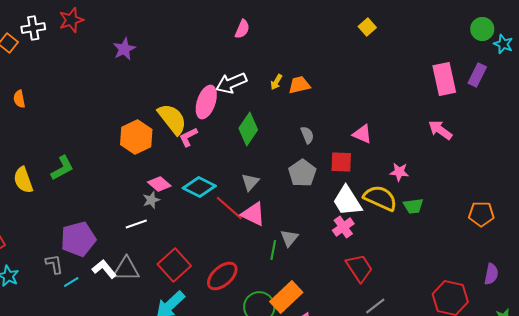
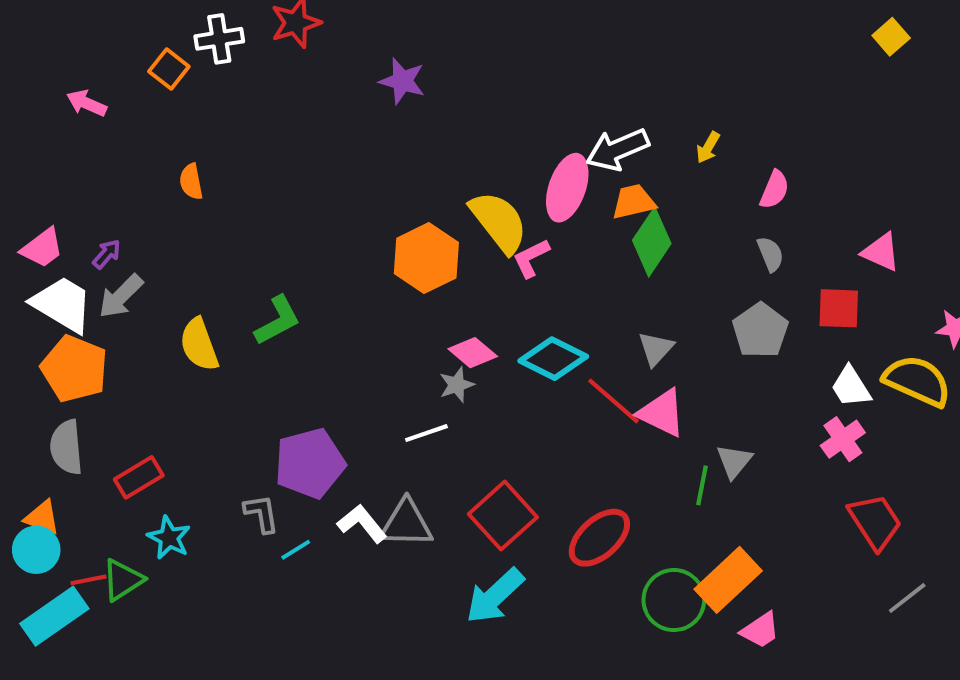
pink semicircle: (242, 29) -> (774, 190), moved
purple star: (124, 49) -> (402, 81), turned -30
orange trapezoid: (299, 85) -> (634, 202), moved
white trapezoid: (347, 201) -> (851, 387), size x0.7

